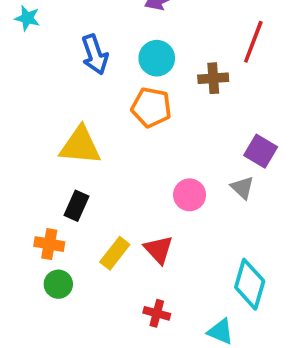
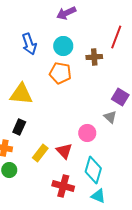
pink circle: (190, 195) -> (87, 133), moved
cyan diamond: (250, 284) -> (93, 170), moved
red cross: (157, 313) -> (63, 186), size x1.5

